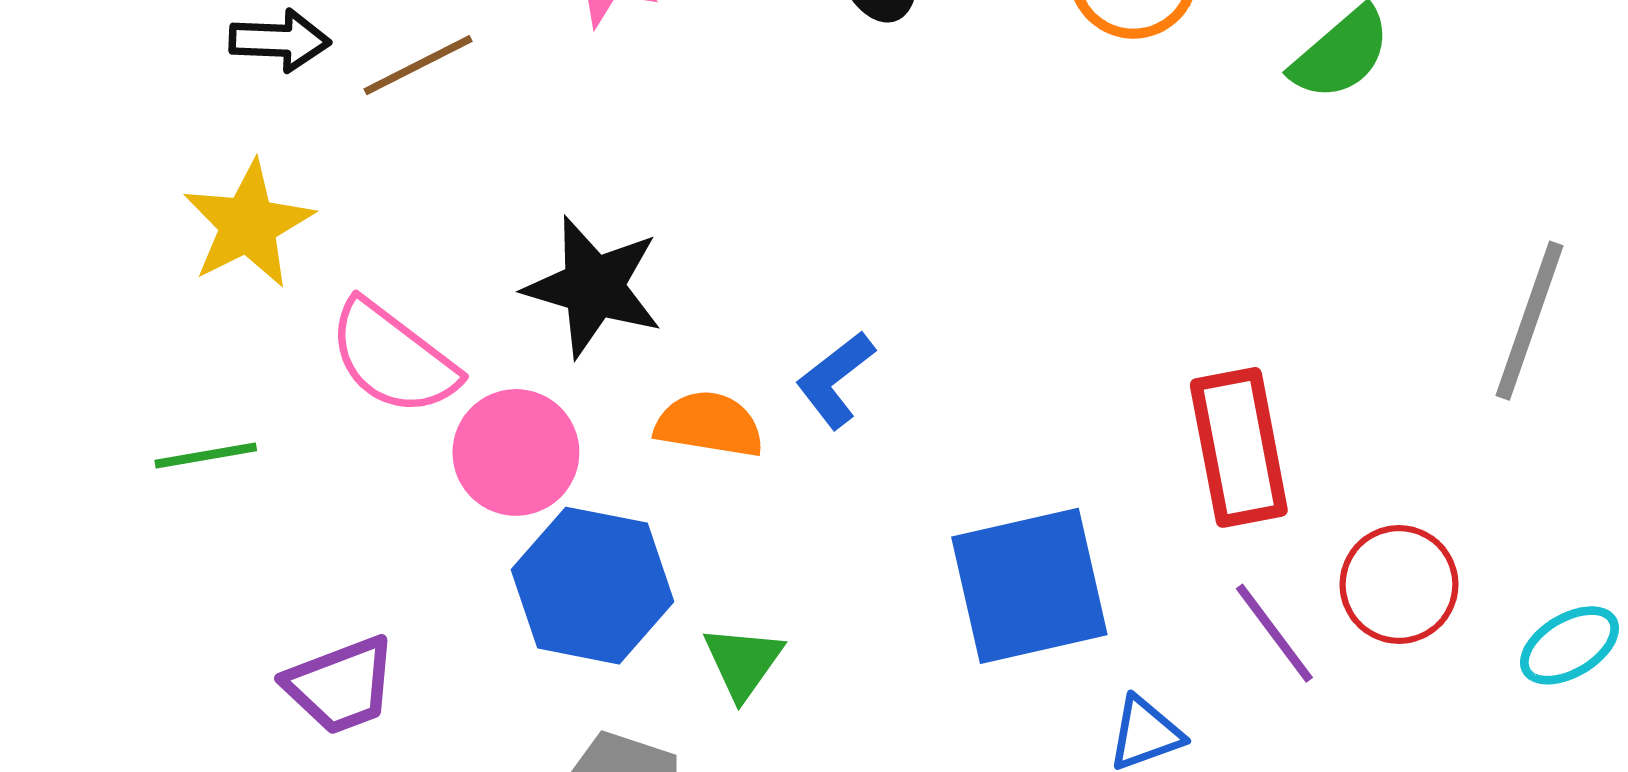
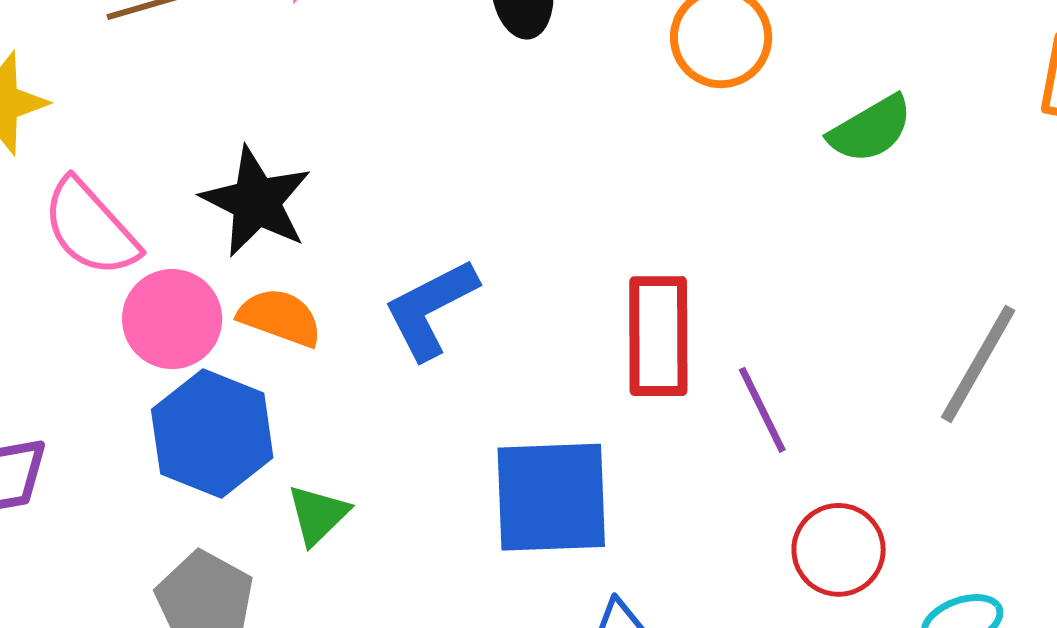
blue L-shape: (835, 380) -> (431, 309), size x1.4
orange semicircle: (709, 424) -> (280, 317), moved
red rectangle: (1239, 447) -> (658, 336), moved
purple line: (1274, 633) -> (762, 410), moved

